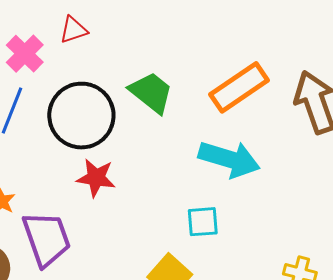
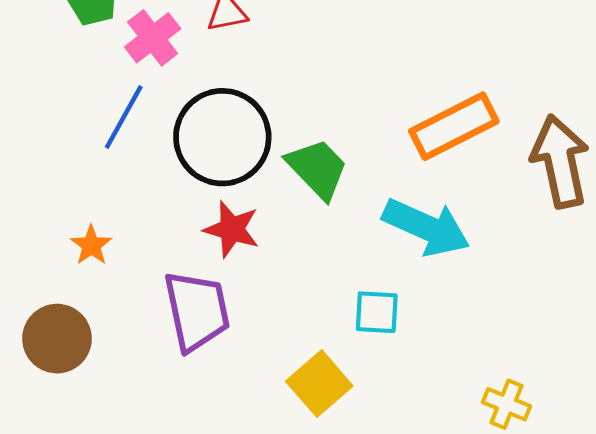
green trapezoid: (151, 92) -> (317, 169), moved
purple trapezoid: (46, 239) -> (197, 311), moved

